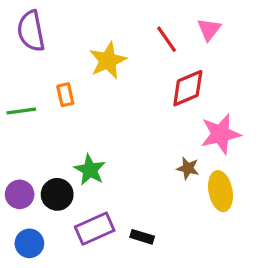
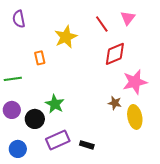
purple semicircle: (31, 31) -> (19, 19), size x0.7
green line: (21, 111) -> (13, 79), moved
purple circle: (20, 194) -> (12, 110), moved

